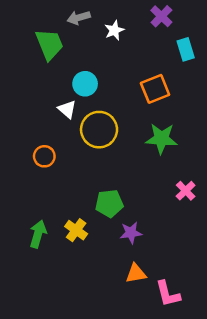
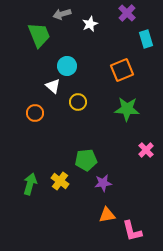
yellow circle: (99, 130) -> (78, 102), size x0.6
orange circle: (44, 156) -> (35, 113), moved

